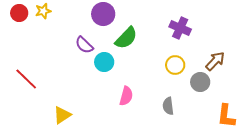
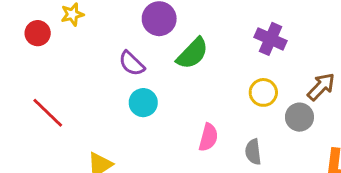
red circle: (19, 13) -> (38, 33), moved
cyan circle: (104, 62) -> (143, 103), moved
pink semicircle: (126, 96) -> (208, 137), moved

